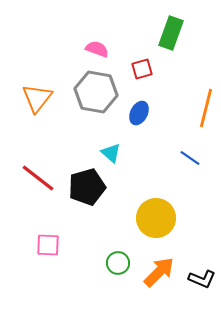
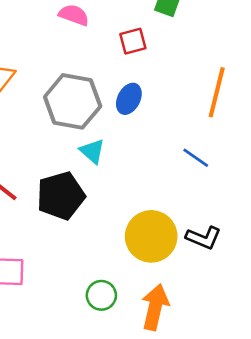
gray hexagon: (96, 92) -> (73, 101), moved
orange arrow: (159, 272) -> (155, 307), turned -32
black L-shape: (202, 279) -> (204, 238), moved

